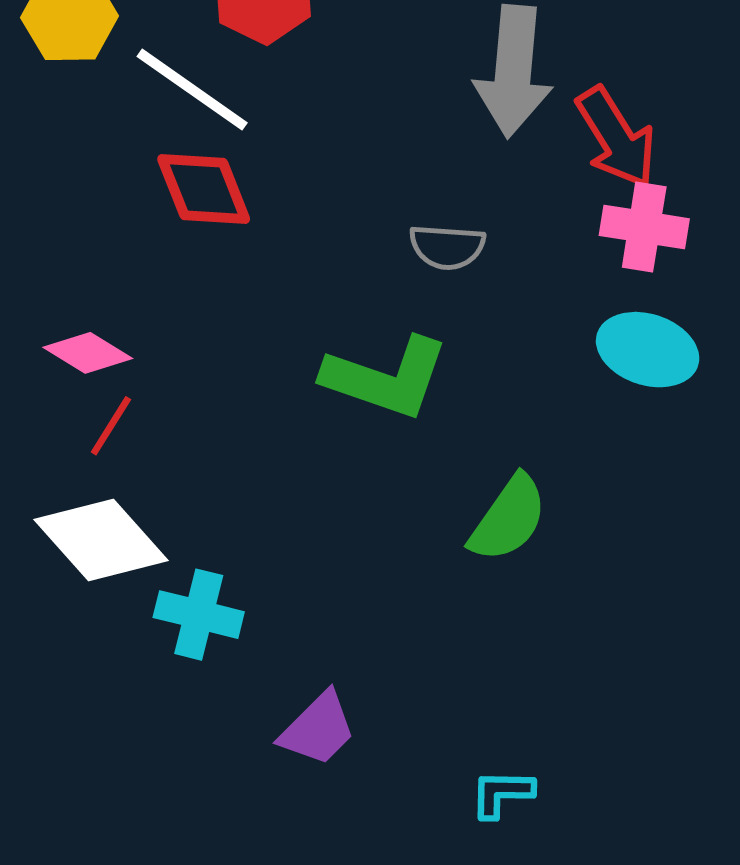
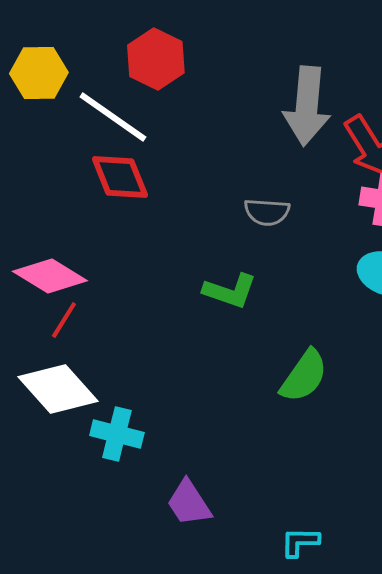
pink diamond: (88, 353) -> (50, 276), size x1.4
green L-shape: (386, 378) -> (230, 291), size x0.7
purple trapezoid: (318, 729) -> (189, 503), turned 102

